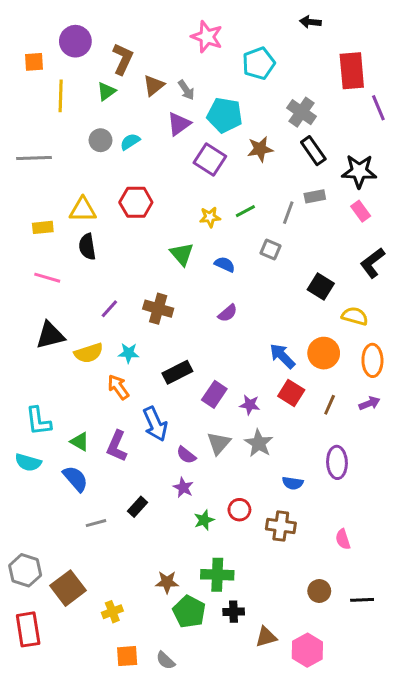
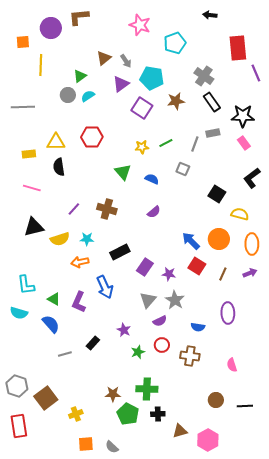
brown L-shape: (123, 59) -> (79, 17), moved, turned -120
green triangle: (106, 91) -> (80, 76), moved
orange arrow: (118, 387) -> (80, 262), turned -66
purple semicircle: (186, 455) -> (160, 321), moved, turned -64

